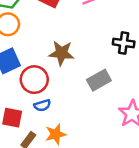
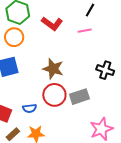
red circle: (34, 80) -> (54, 95), moved

